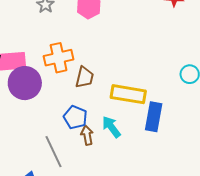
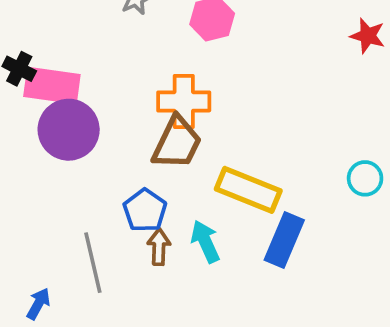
orange cross: (59, 58) -> (184, 101), moved
brown trapezoid: (85, 77) -> (177, 143), size x1.4

